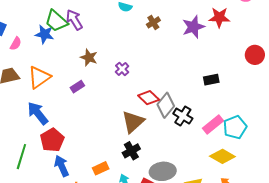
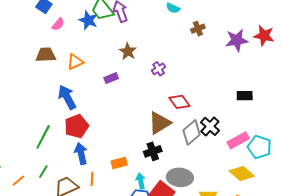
orange triangle: (39, 77) -> (75, 62), size x0.7
gray diamond: (166, 105) -> (192, 132), moved
cyan pentagon: (235, 127) -> (259, 147), turned 30

